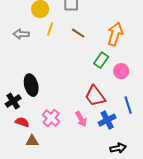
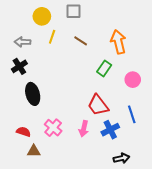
orange arrow: (115, 34) -> (118, 42), turned -30
pink circle: (121, 71) -> (133, 80), moved
black cross: (13, 101) -> (19, 66), moved
pink arrow: (81, 119) -> (84, 129), turned 42

